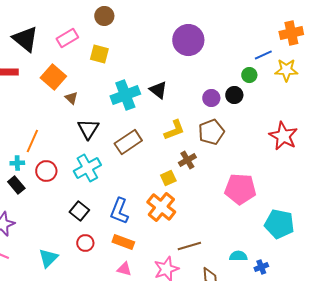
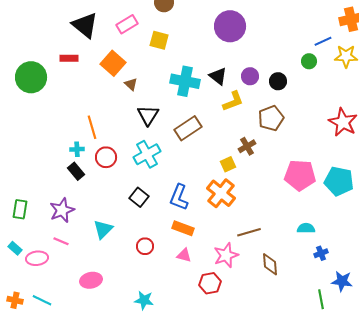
purple circle: (188, 40) -> (230, 26), moved
cyan cross: (125, 95) -> (185, 81), turned 32
black circle: (234, 95) -> (278, 81), moved
purple circle: (211, 98) -> (250, 76), moved
yellow L-shape: (174, 130) -> (233, 101), moved
orange line: (32, 141) -> (92, 127), turned -40
cyan pentagon: (279, 224) -> (339, 181), moved
red circle: (85, 243) -> (145, 246), moved
cyan semicircle: (238, 256) -> (306, 228), moved
cyan triangle: (48, 258) -> (103, 229), moved

